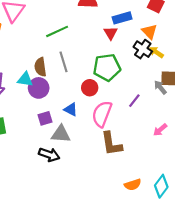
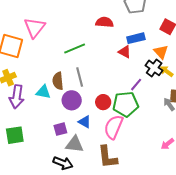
red triangle: (111, 33) -> (125, 52), turned -32
green pentagon: (107, 67) -> (126, 104), moved
purple circle: (39, 88) -> (72, 100), moved
purple line: (134, 101) -> (136, 85), moved
brown L-shape: (111, 144) -> (108, 157), moved

